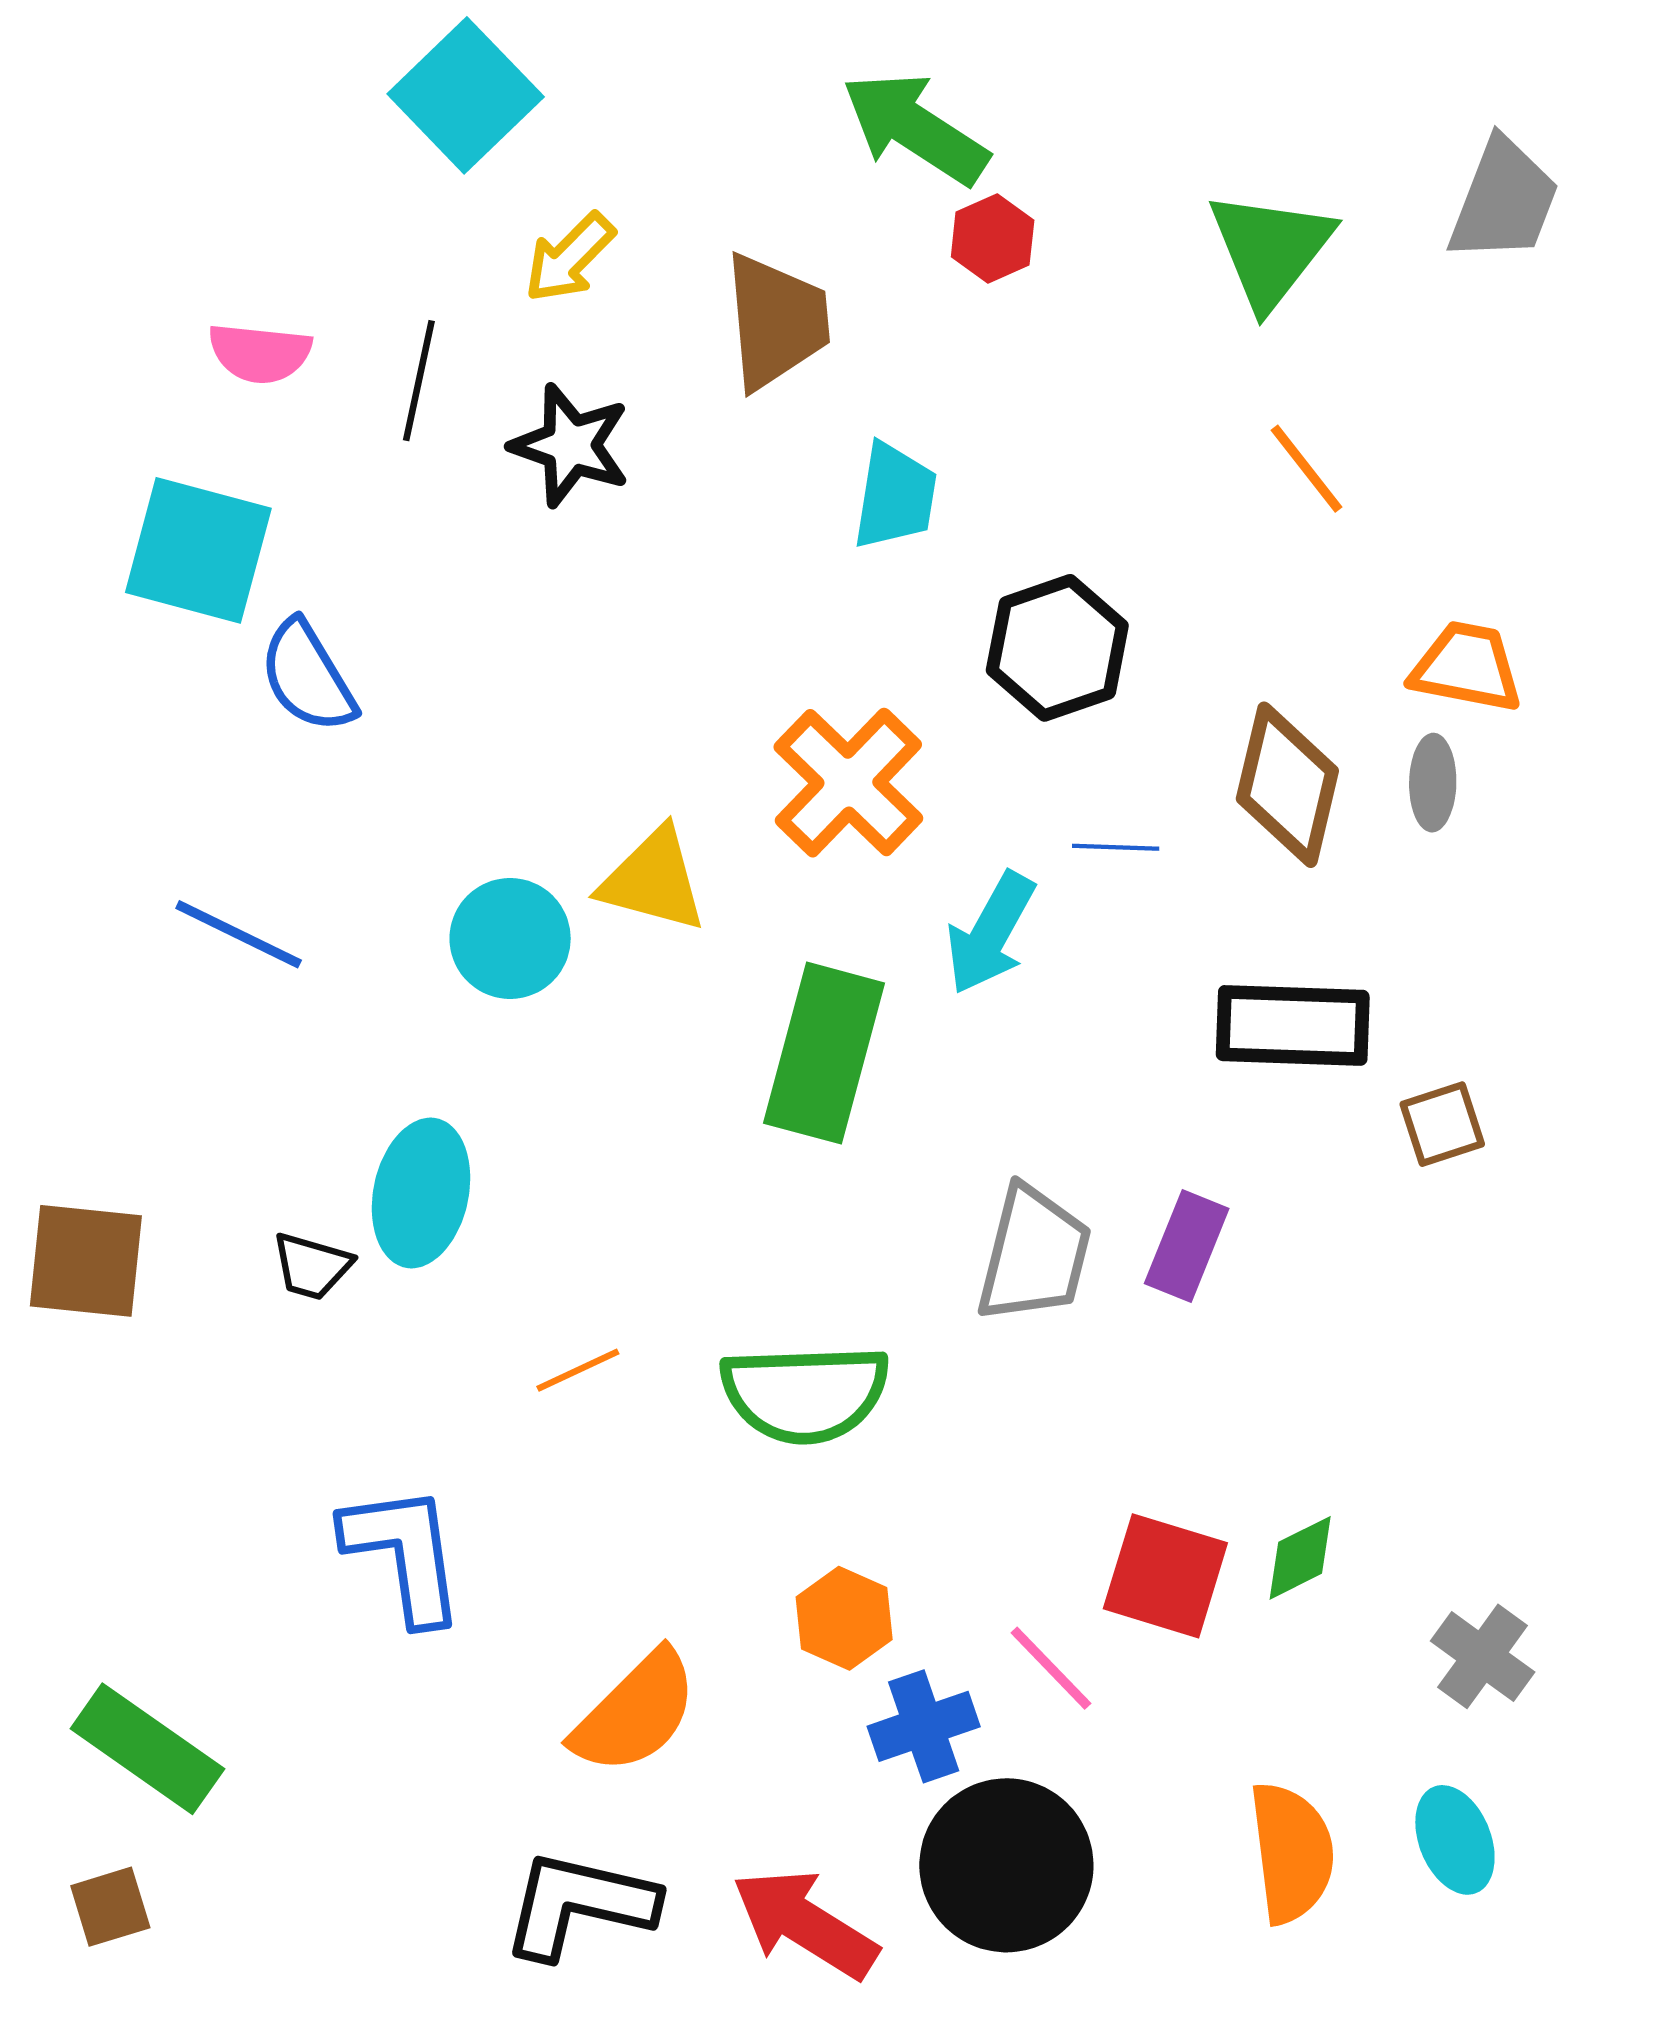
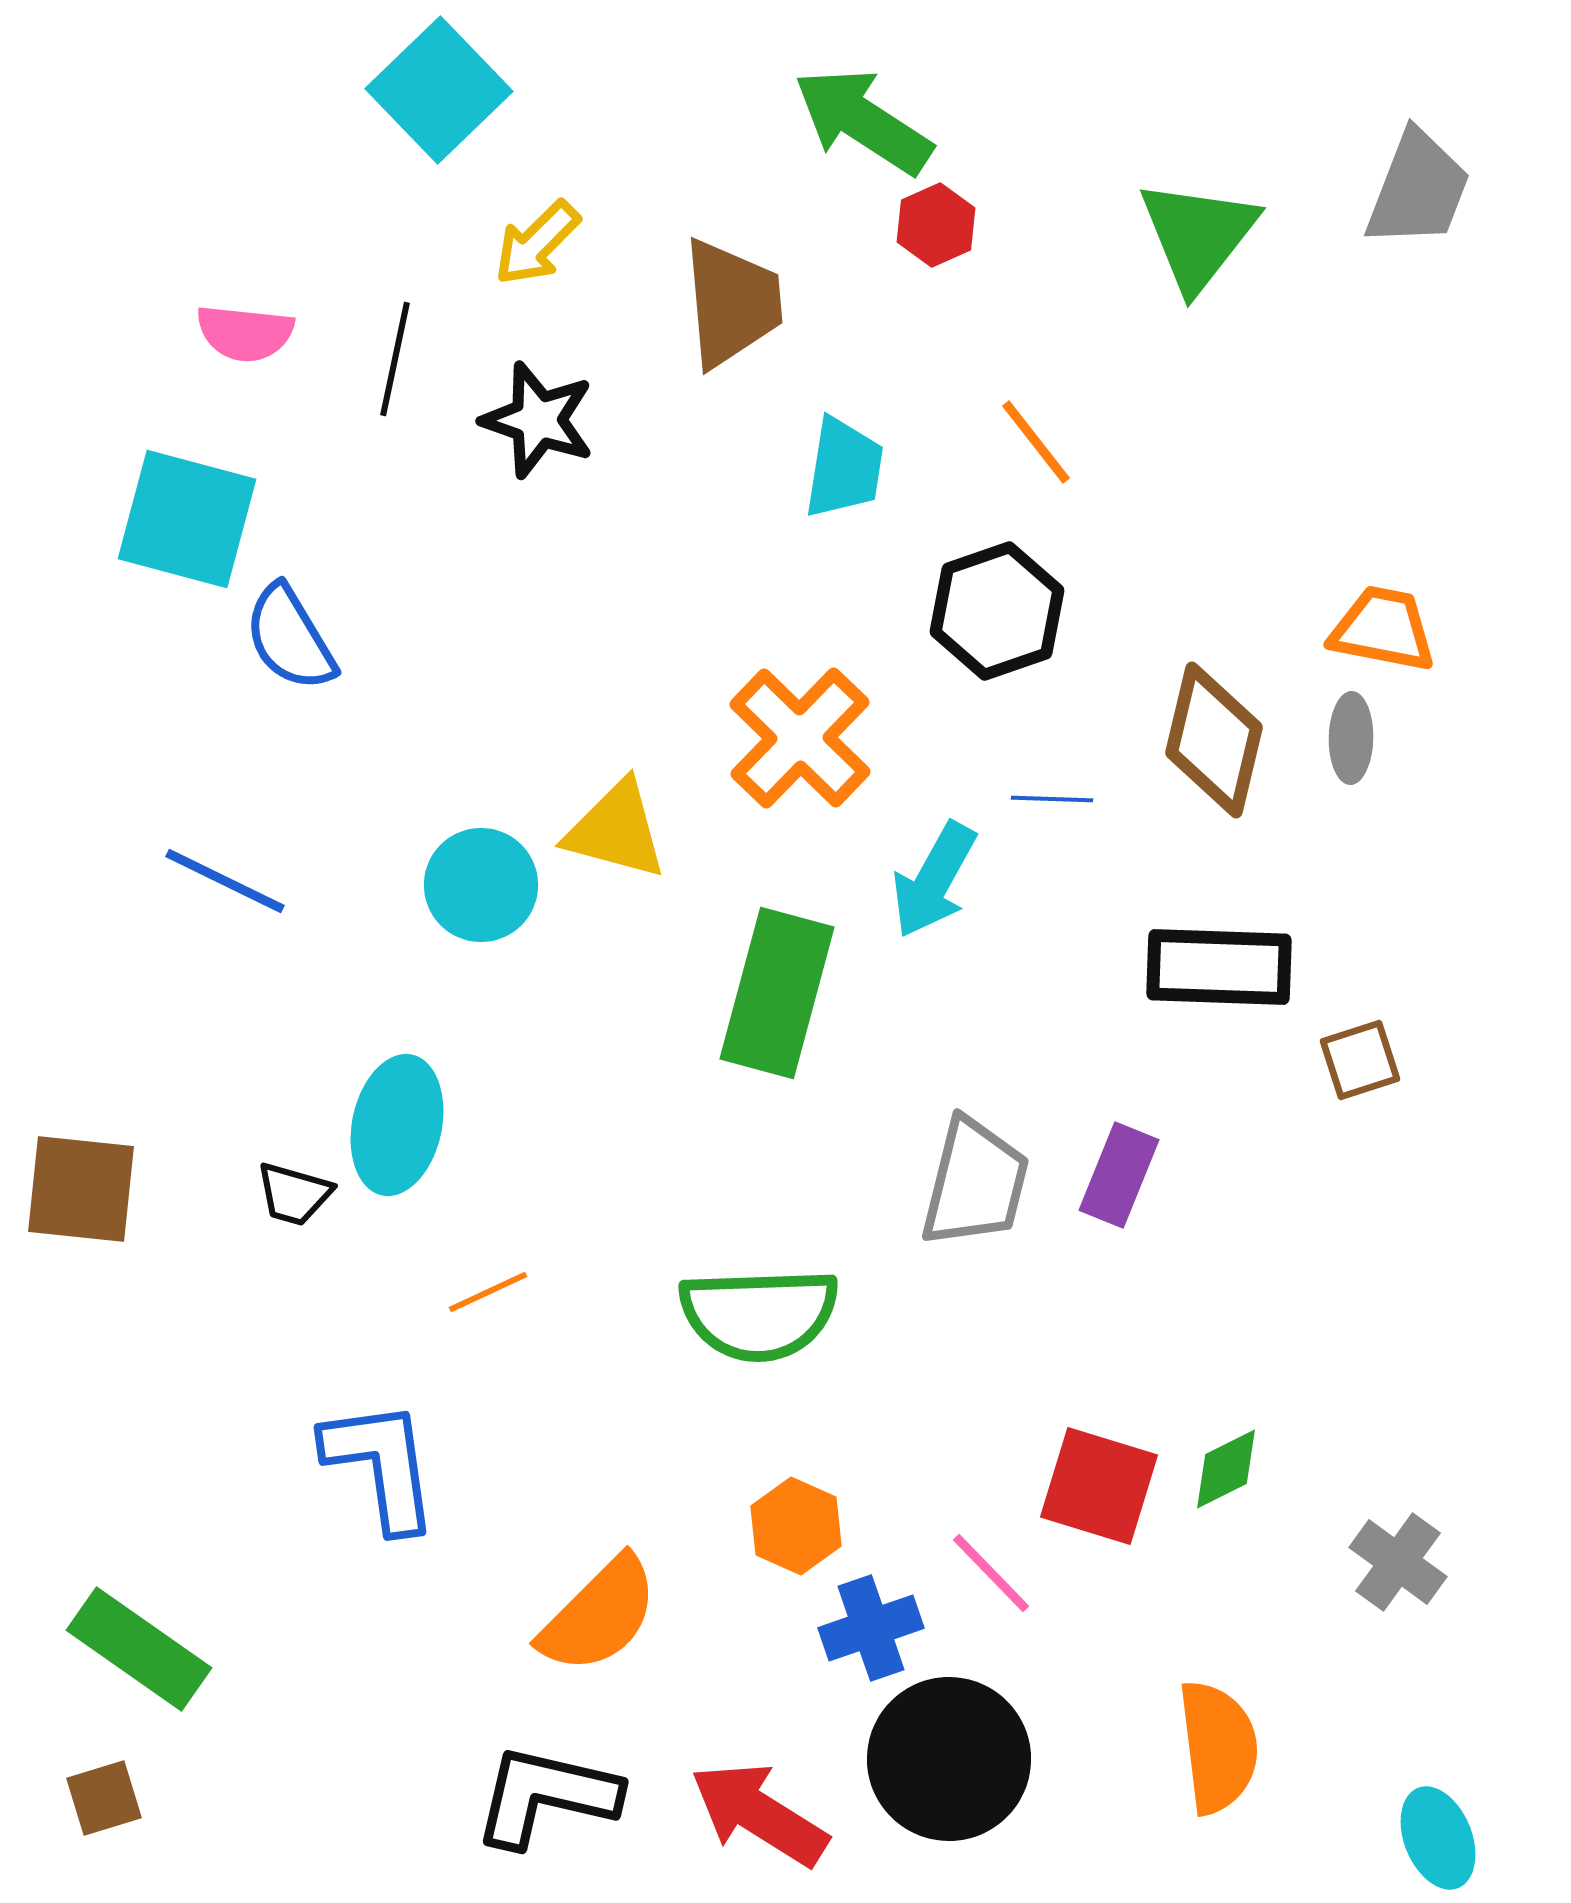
orange line: (1307, 469) -> (1036, 442), moved
orange line: (578, 1370) -> (488, 1292), moved
cyan ellipse: (1455, 1840) -> (1438, 1838), moved

